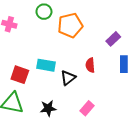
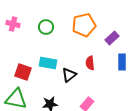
green circle: (44, 12) -> (46, 27), moved
orange pentagon: (70, 25) -> (84, 25), moved

